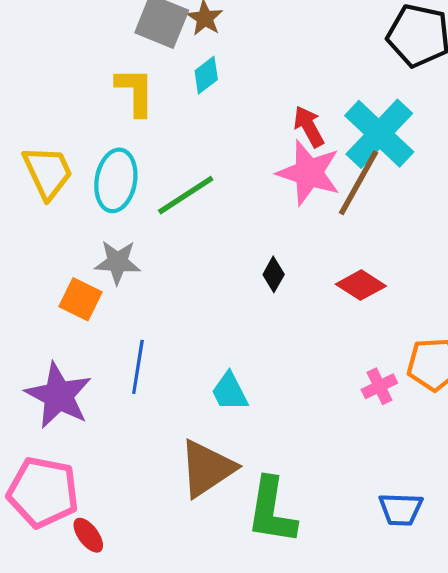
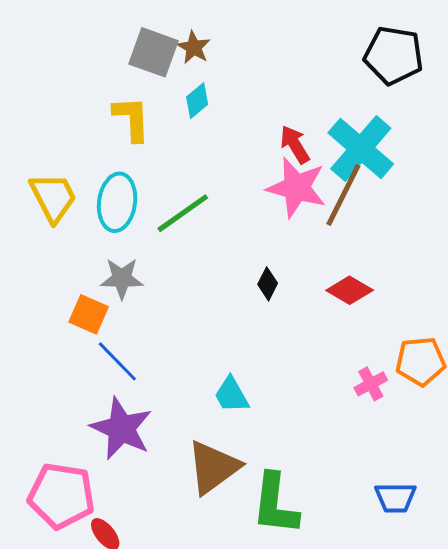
blue line: (138, 367) -> (117, 361), moved, turned -51
purple star: (59, 396) -> (121, 429), moved

